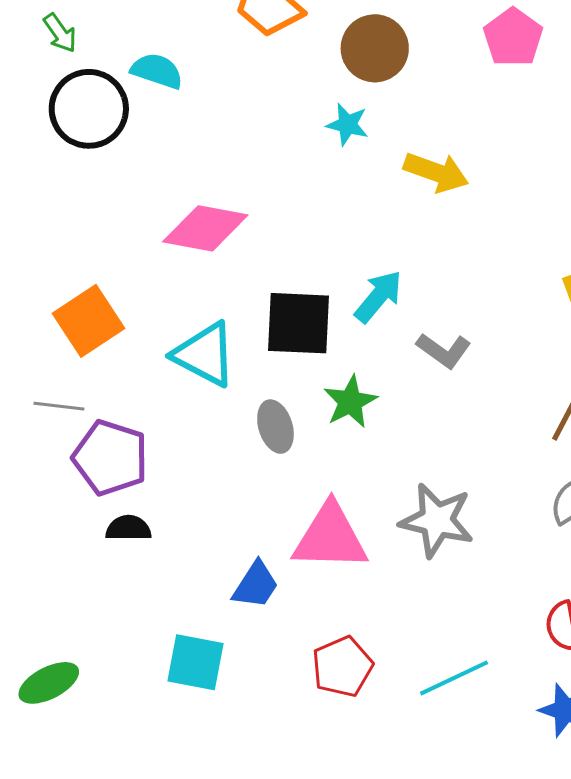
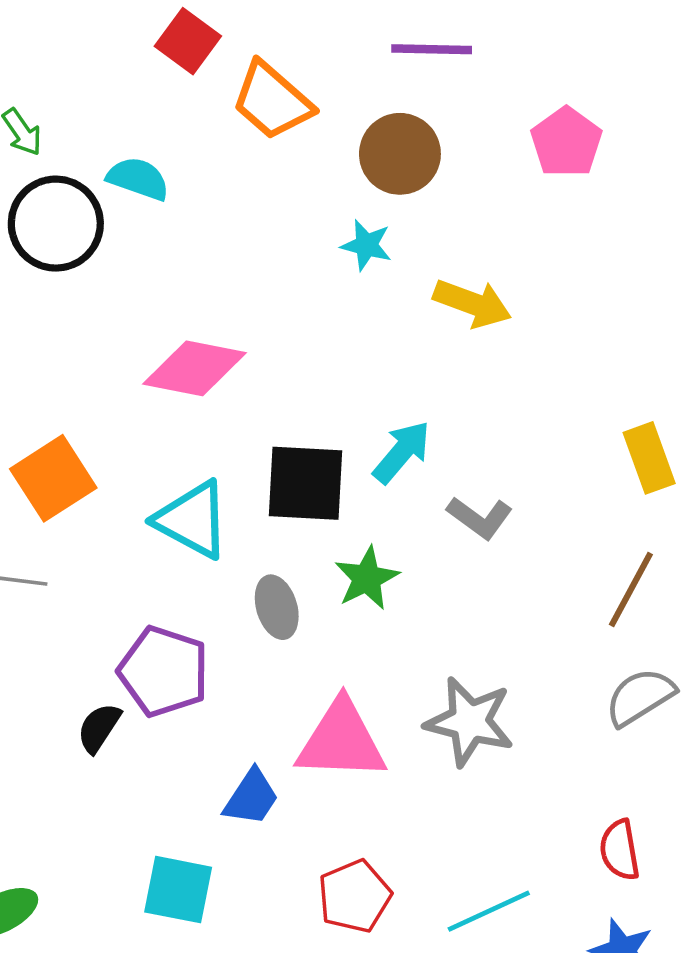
purple pentagon: (110, 458) -> (164, 671), moved
black semicircle: (128, 528) -> (99, 728), turned -57

